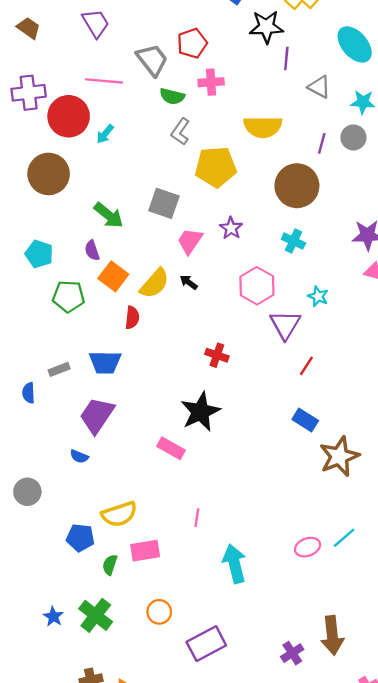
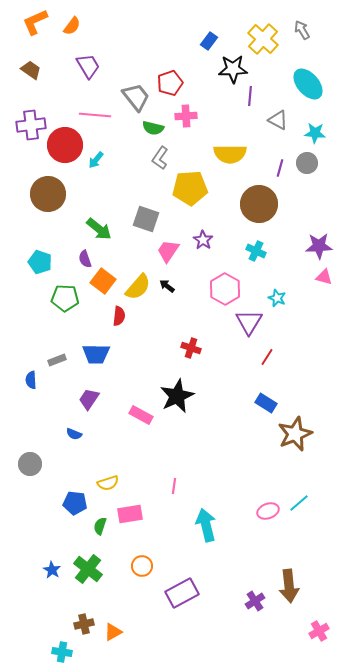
purple trapezoid: (97, 415) -> (89, 399), size x0.7
pink rectangle: (171, 448) -> (141, 415), moved
yellow semicircle: (119, 514) -> (108, 483), size x0.7

